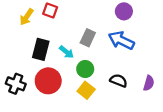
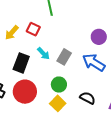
cyan arrow: (66, 52) -> (43, 53), moved

